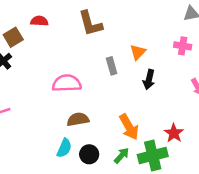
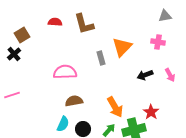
red semicircle: (39, 21) -> (55, 22), moved
orange triangle: (138, 52) -> (122, 47), size x1.5
black arrow: (149, 80) -> (145, 75), moved, turned 56

